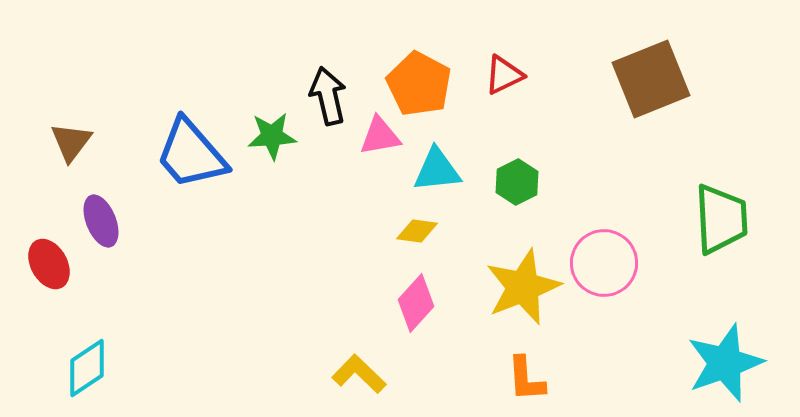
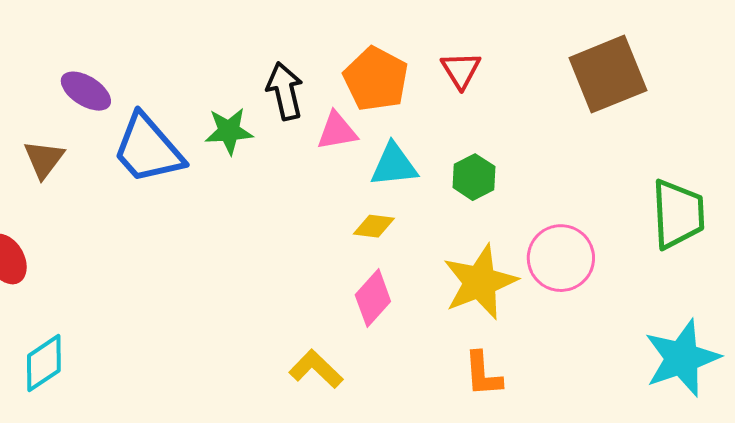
red triangle: (504, 75) -> (461, 70), turned -36
brown triangle: (71, 142) -> (44, 159), moved
purple ellipse: (101, 221) -> (86, 91), moved, turned -36

